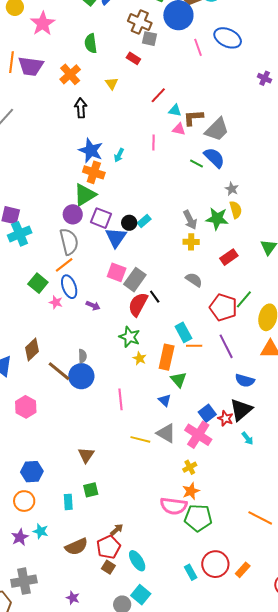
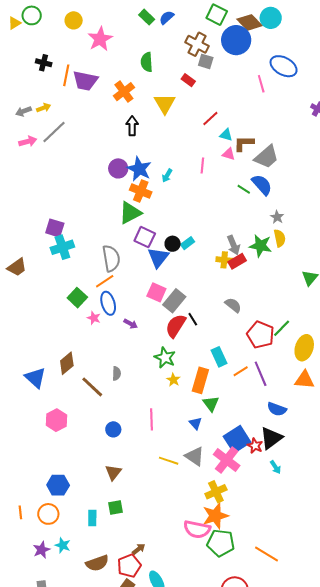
pink line: (198, 47) -> (261, 84), moved
yellow triangle: (112, 83) -> (165, 104), size x1.6
purple circle: (73, 214) -> (118, 168), moved
yellow cross: (191, 242) -> (224, 260), moved
red rectangle: (229, 257) -> (237, 261), moved
orange line: (194, 346) -> (241, 371), moved, turned -35
blue circle: (81, 376) -> (113, 429), moved, size x0.6
blue square: (207, 413) -> (237, 439), size x1.5
yellow cross: (190, 467) -> (216, 492), size x1.5
orange star: (191, 491) -> (215, 516), size x1.5
orange line: (260, 518) -> (266, 554), moved

